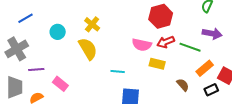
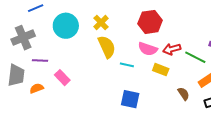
red hexagon: (161, 16) -> (150, 22), moved
cyan circle: (58, 32) -> (66, 26), size x1.6
yellow semicircle: (88, 49) -> (107, 47), moved
cyan line: (118, 72) -> (127, 65), moved

